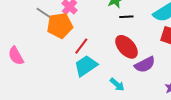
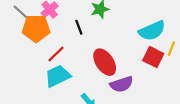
black line: (126, 17) -> (79, 27), moved, turned 64

